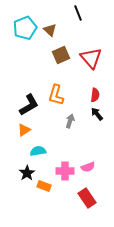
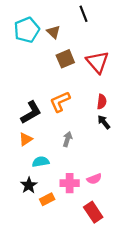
orange L-shape: (56, 95) -> (60, 102), turned 50
gray arrow: (70, 121) -> (67, 139), moved
orange rectangle: (44, 186) -> (47, 199), turned -48

